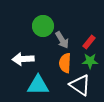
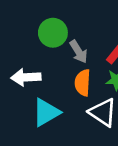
cyan triangle: (38, 85) -> (46, 112), turned -30

